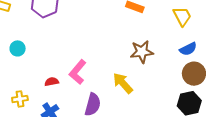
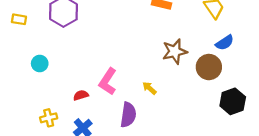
brown circle: (194, 74) -> (209, 67), moved
yellow arrow: (123, 83) -> (149, 88), moved, size x0.6

